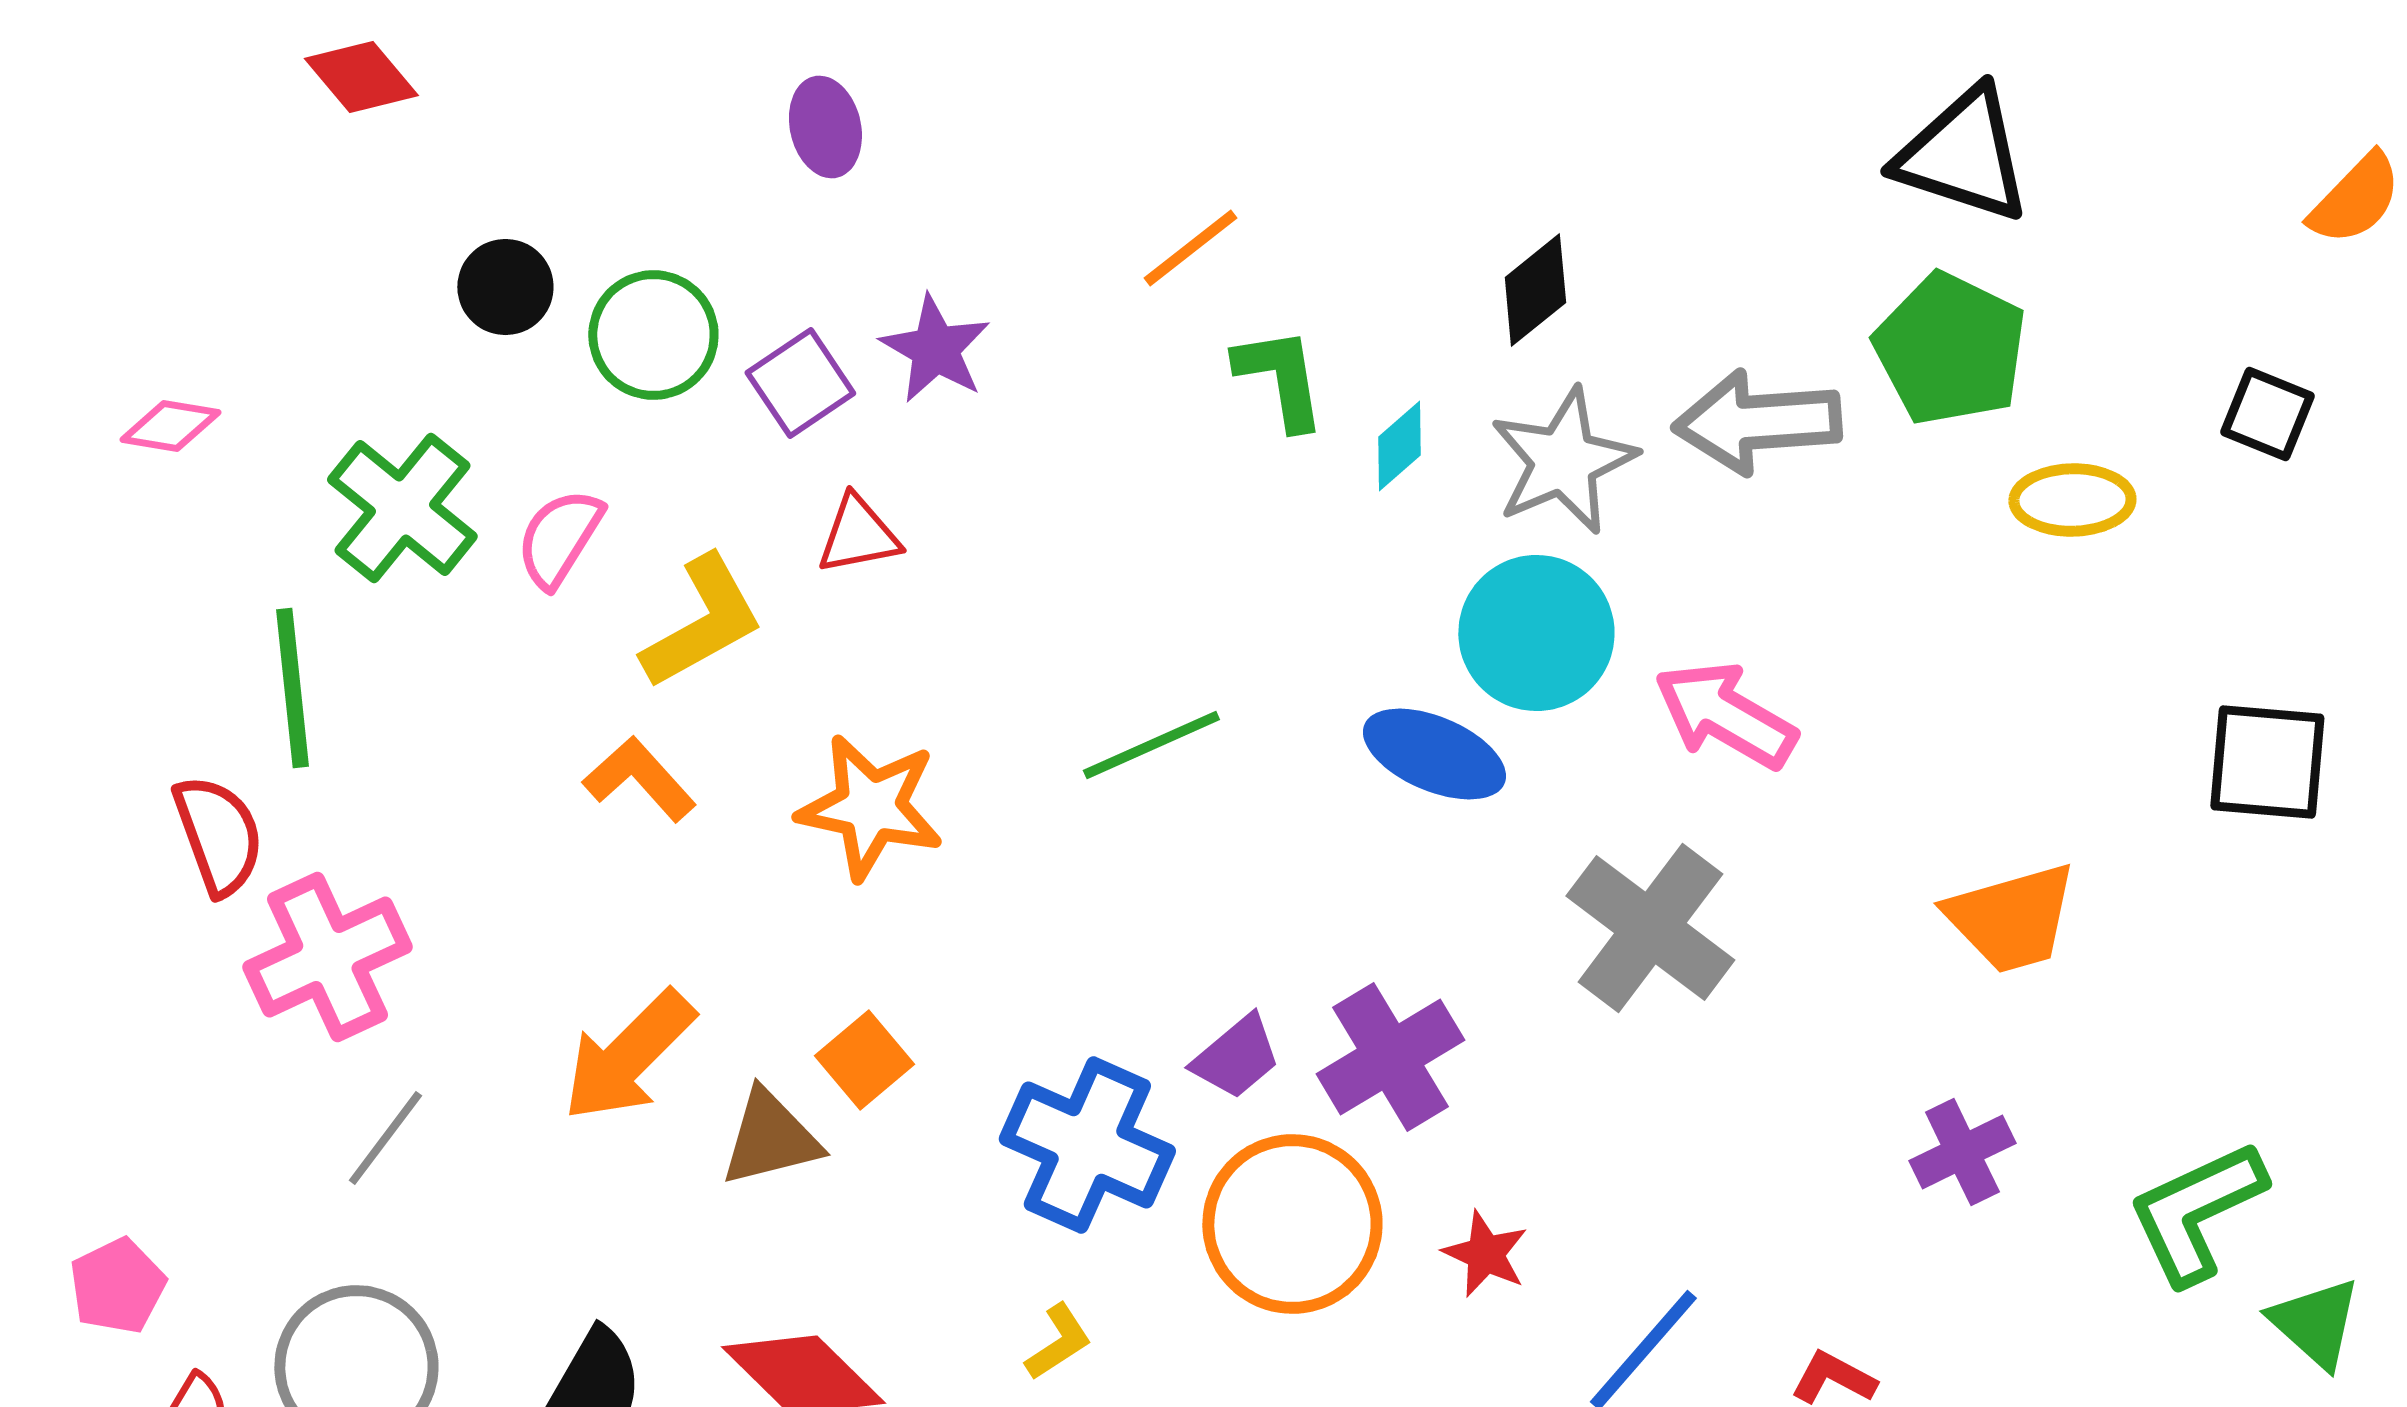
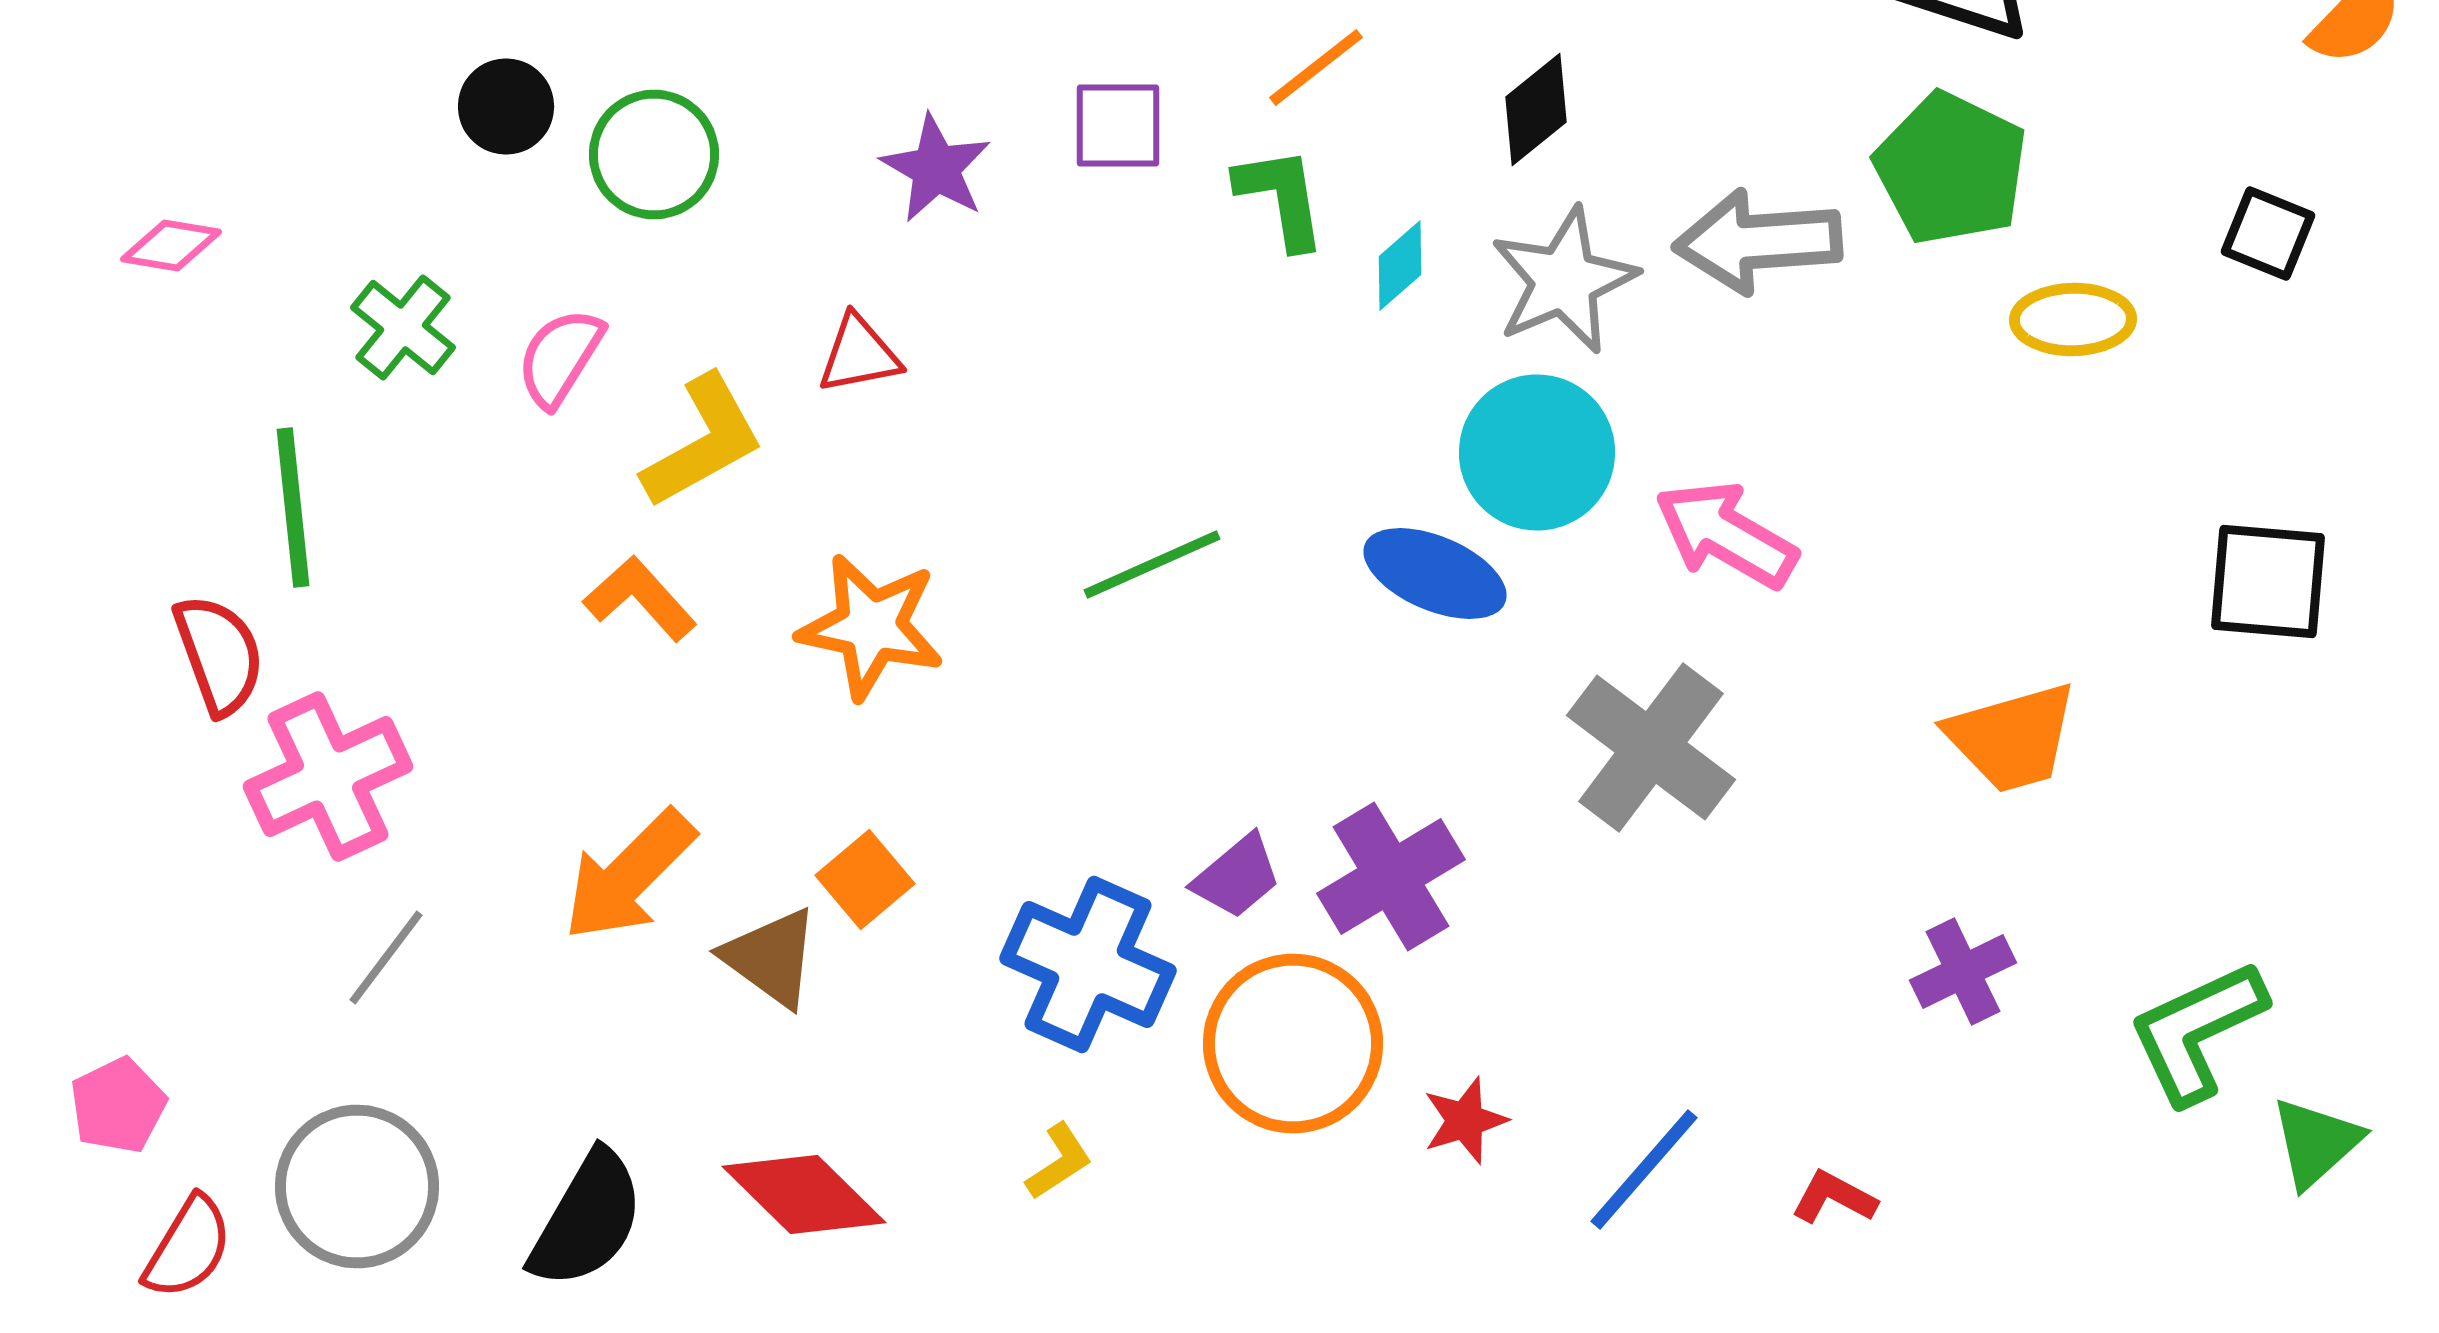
orange line: (1190, 248) -> (1316, 68), moved
purple square: (800, 383) -> (1118, 126), moved, turned 34
green cross: (402, 508) -> (403, 328), size x0.7
brown triangle: (770, 1138) -> (771, 958), turned 50
red star: (1485, 1254) -> (1465, 1120), moved, turned 30
green triangle: (2315, 1323) -> (2316, 1142), turned 36

